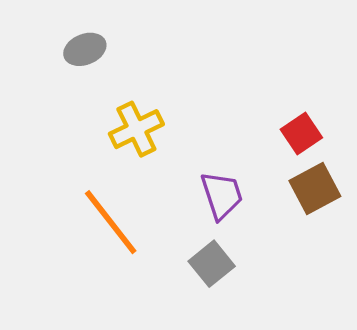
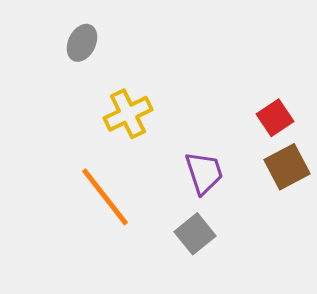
gray ellipse: (85, 49) -> (82, 43), turned -42

